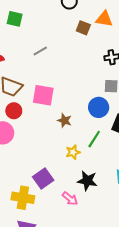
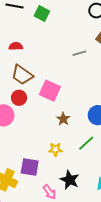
gray line: (40, 51) -> (79, 53), moved
yellow star: (73, 152) -> (55, 149), moved
purple square: (43, 178) -> (30, 167), turned 30

